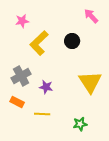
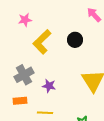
orange rectangle: (17, 102) -> (20, 101), turned -32

